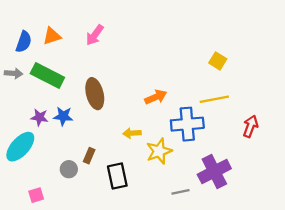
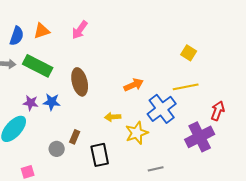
blue cross: (187, 124) -> (162, 109), turned -32
purple cross: (214, 171) -> (200, 137), moved

